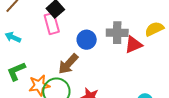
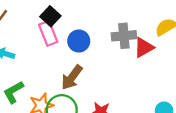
blue circle: (87, 40) -> (79, 41), moved

